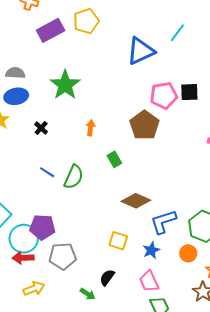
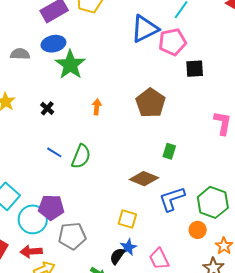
blue ellipse: (16, 96) -> (53, 44), moved
pink pentagon: (164, 96) -> (172, 42), moved
green rectangle: (114, 159) -> (169, 151), moved, turned 49
blue star: (151, 250) -> (128, 247), moved
red arrow: (23, 258) -> (31, 251), moved

